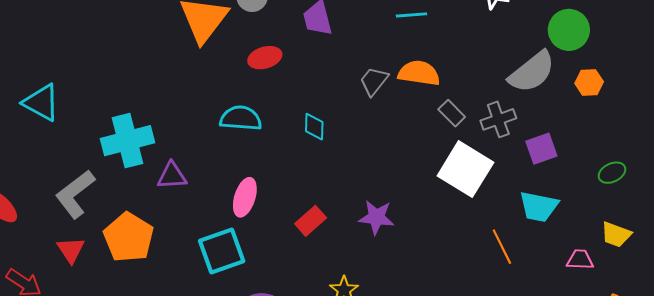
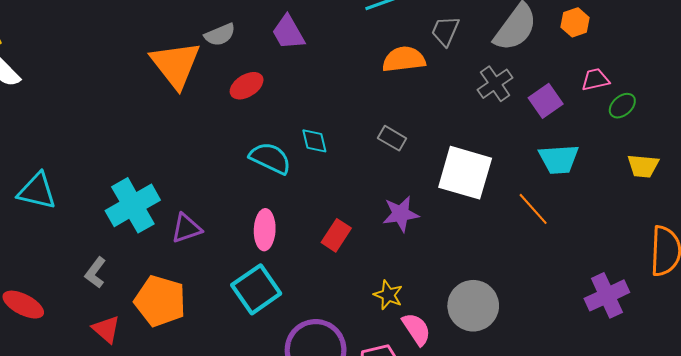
gray trapezoid: (374, 81) -> (445, 31), moved
gray rectangle: (452, 113) -> (392, 138), moved
cyan semicircle: (241, 118) -> (270, 158), moved, turned 36
white square: (465, 169) -> (465, 173), moved
gray L-shape: (75, 194) -> (95, 273), size x0.6
pink trapezoid: (580, 260) -> (595, 80), moved

